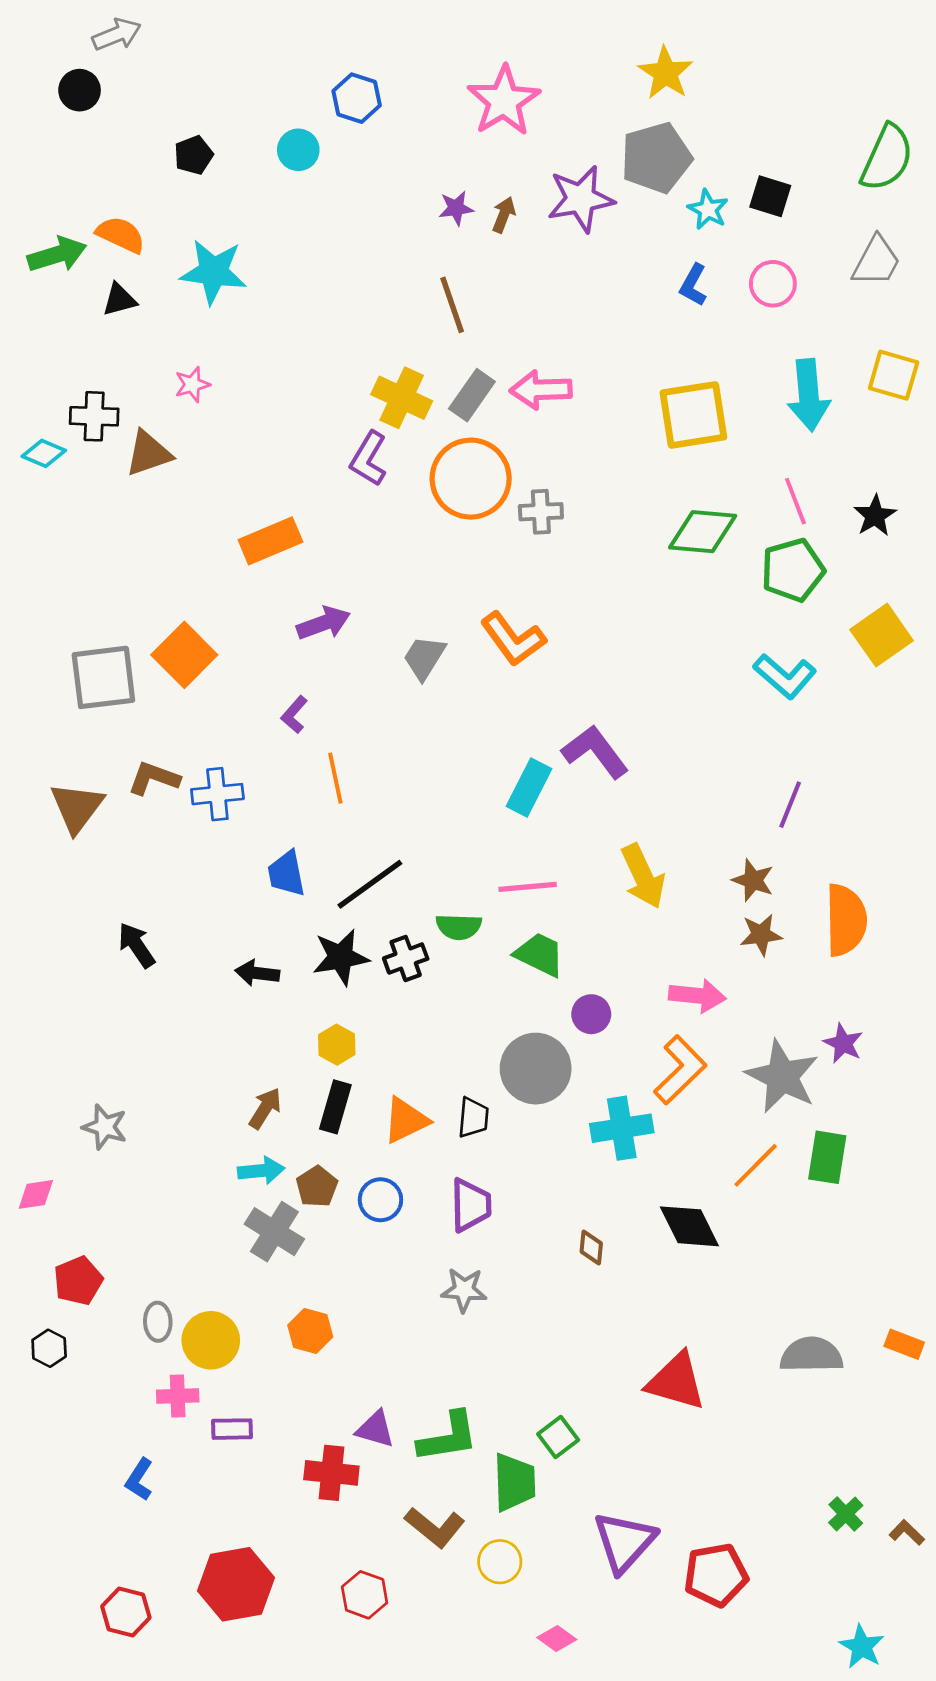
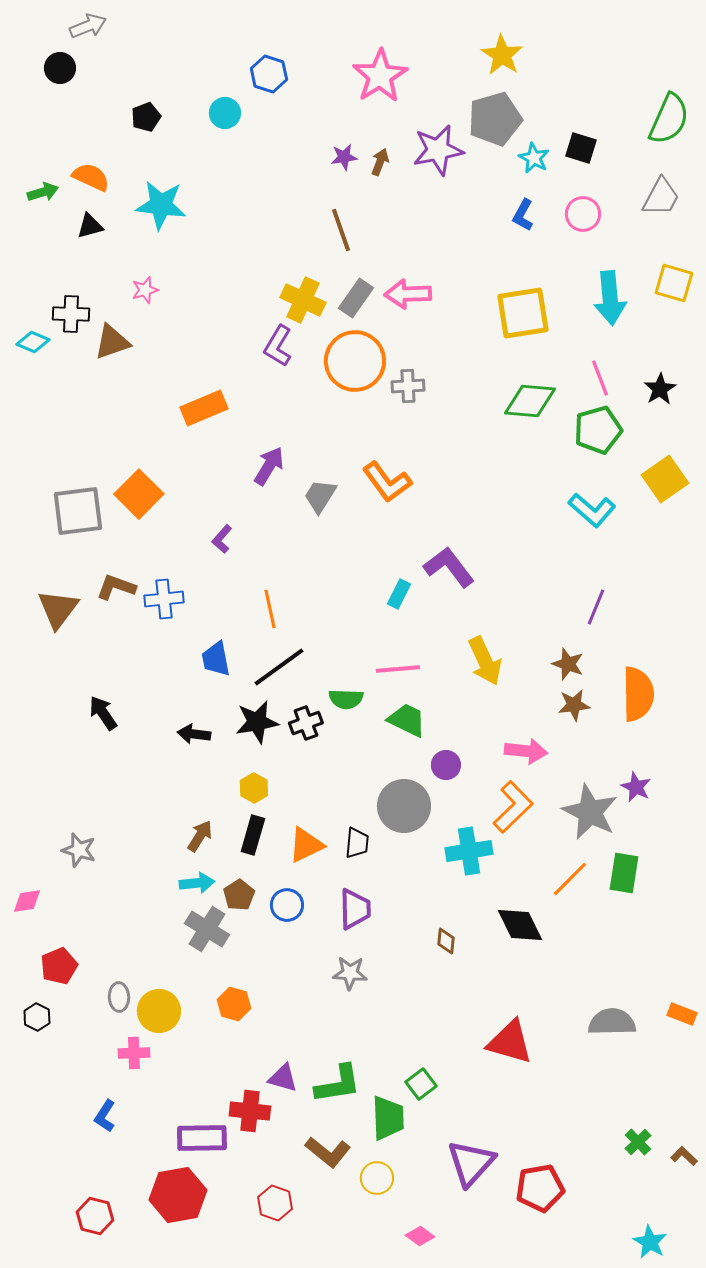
green arrow: (57, 255) -> (43, 192), size x0.7
purple arrow: (323, 623) -> (269, 466), moved, turned -39
orange line: (335, 778) -> (270, 609), moved
cyan rectangle: (529, 787) -> (399, 594), size x0.7
purple rectangle: (232, 1429) -> (202, 1138), moved, size x1.6

